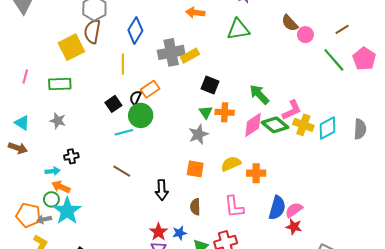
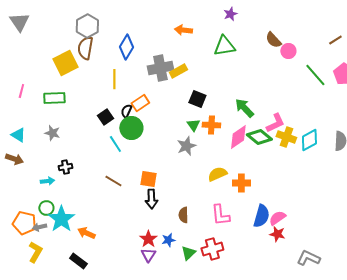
brown line: (342, 29) -> (335, 40), moved
cyan line: (124, 132) -> (115, 144), turned 72
orange square: (195, 169) -> (148, 179), moved
orange arrow: (61, 187) -> (86, 233), moved

